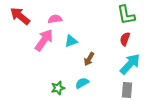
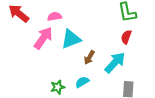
cyan triangle: (71, 41) -> (71, 39), size x1.5
cyan arrow: (130, 64) -> (115, 63), moved

